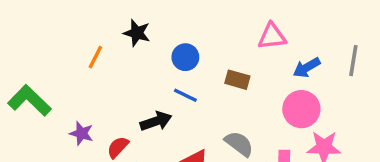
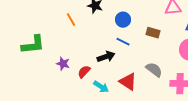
orange line: (95, 57) -> (71, 20), turned -56
green L-shape: (30, 100) -> (33, 45), turned 130

